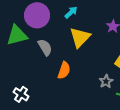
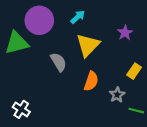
gray semicircle: (45, 47) -> (58, 62), moved
orange semicircle: (64, 70) -> (91, 81), moved

